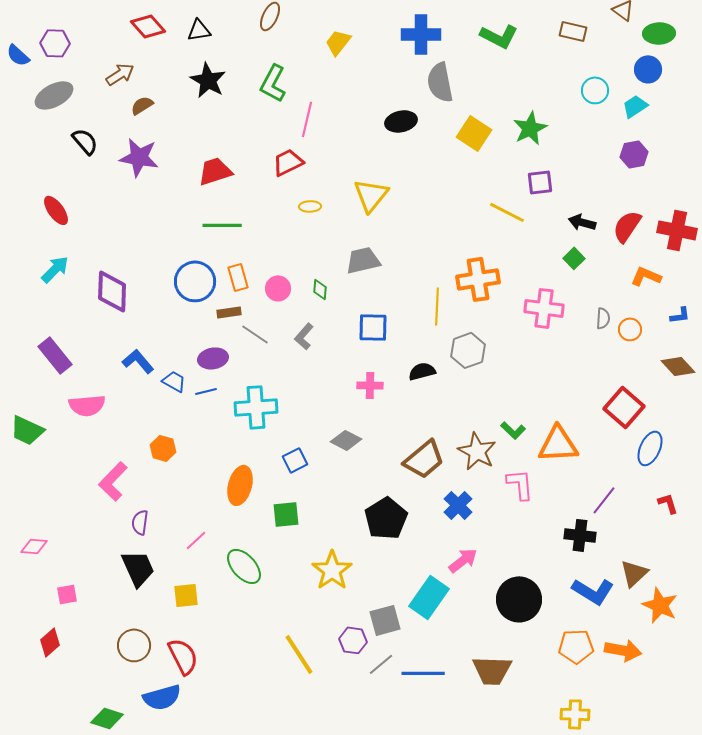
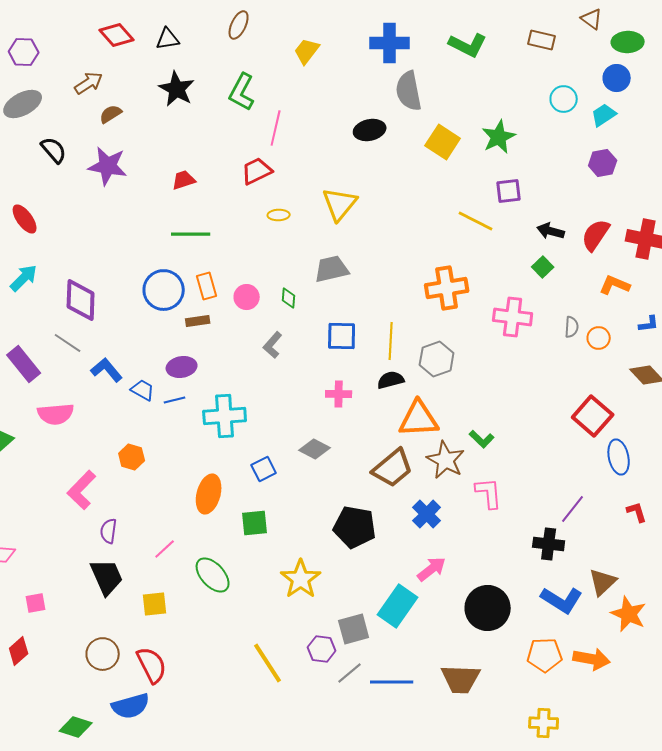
red trapezoid: (215, 171) -> (184, 180), size x0.7
yellow line: (437, 306) -> (391, 341), moved
gray line: (255, 334) -> (68, 343), moved
orange triangle: (558, 444) -> (419, 419), moved
blue ellipse: (650, 448) -> (619, 457), turned -36
black pentagon: (386, 518) -> (355, 527), turned -30

